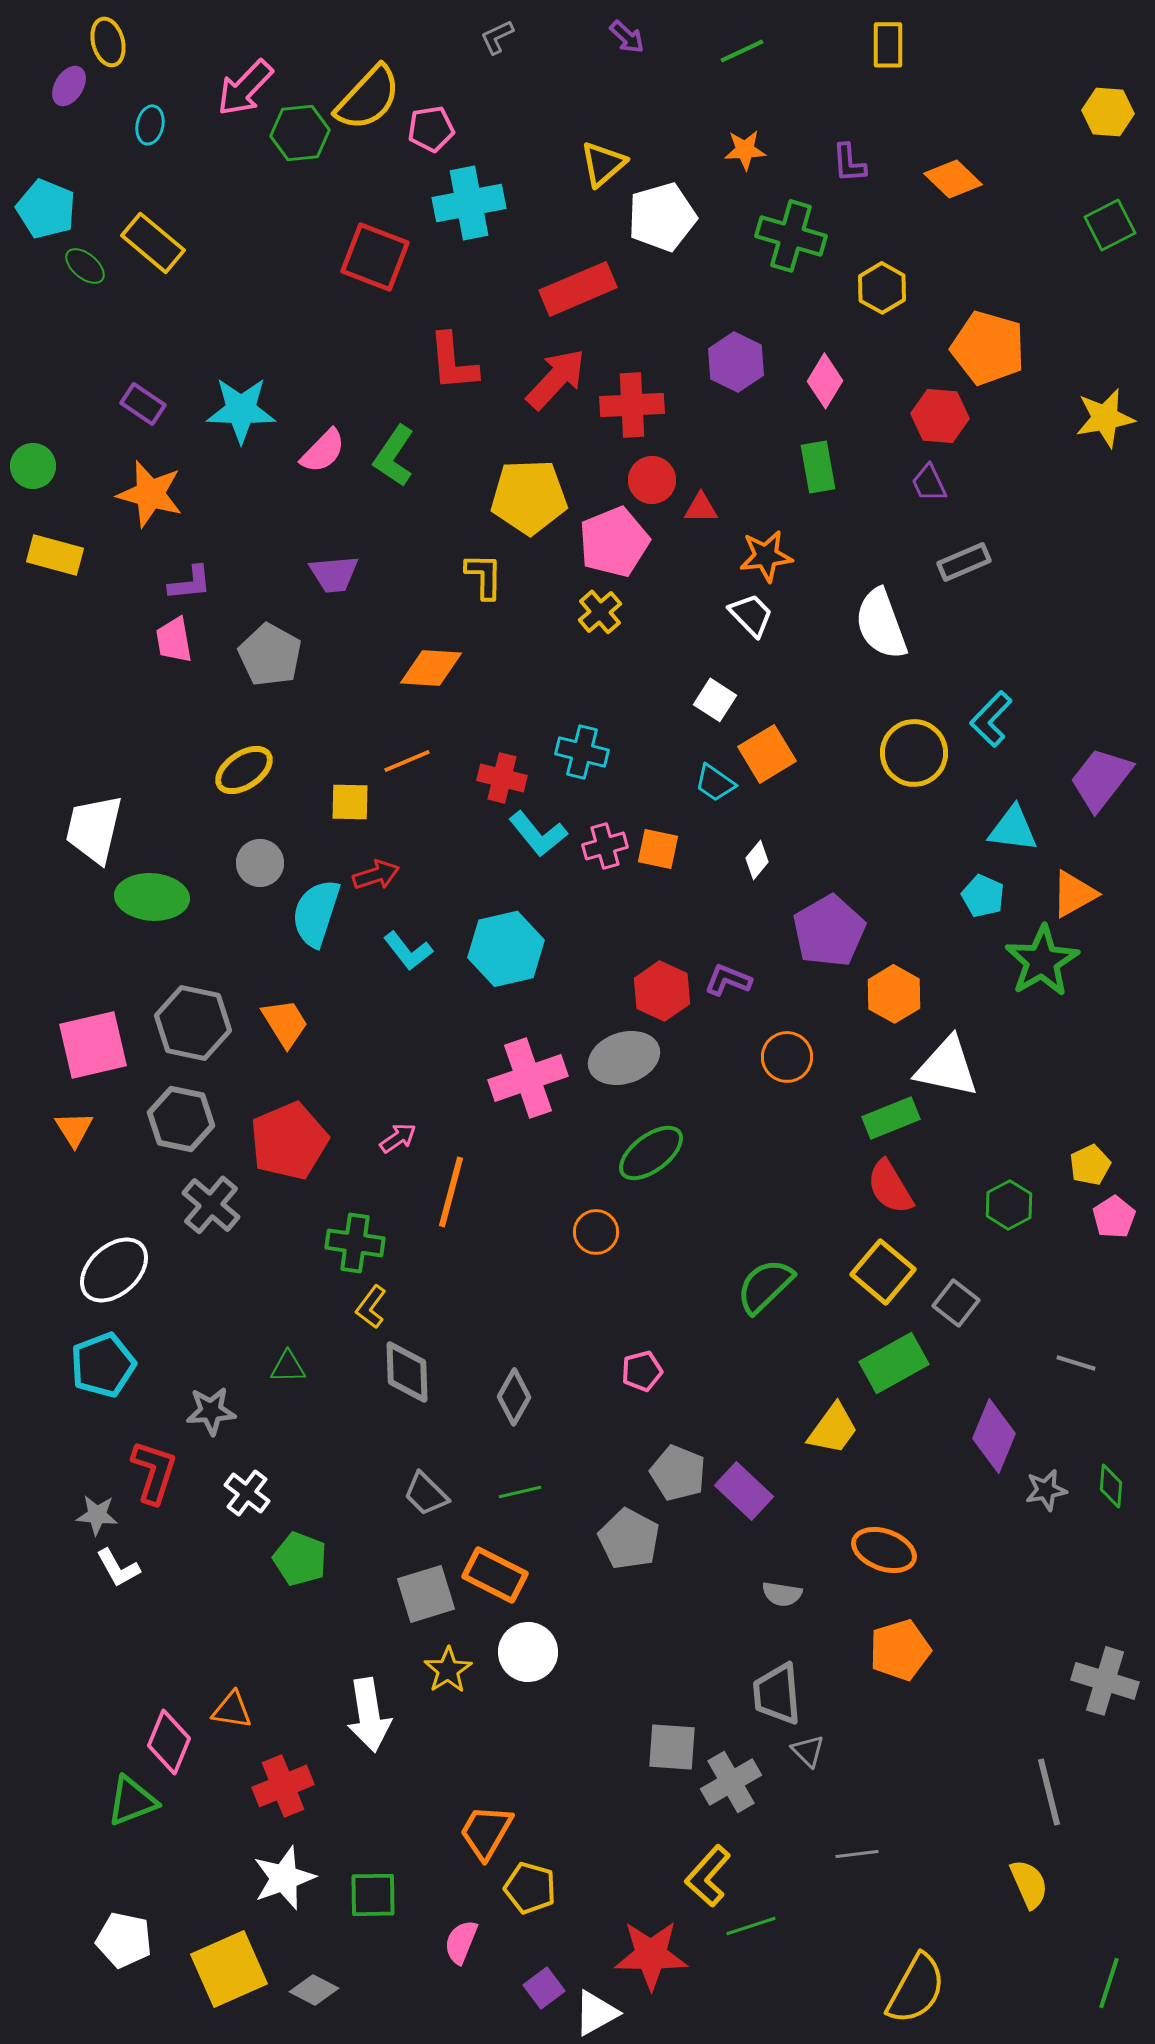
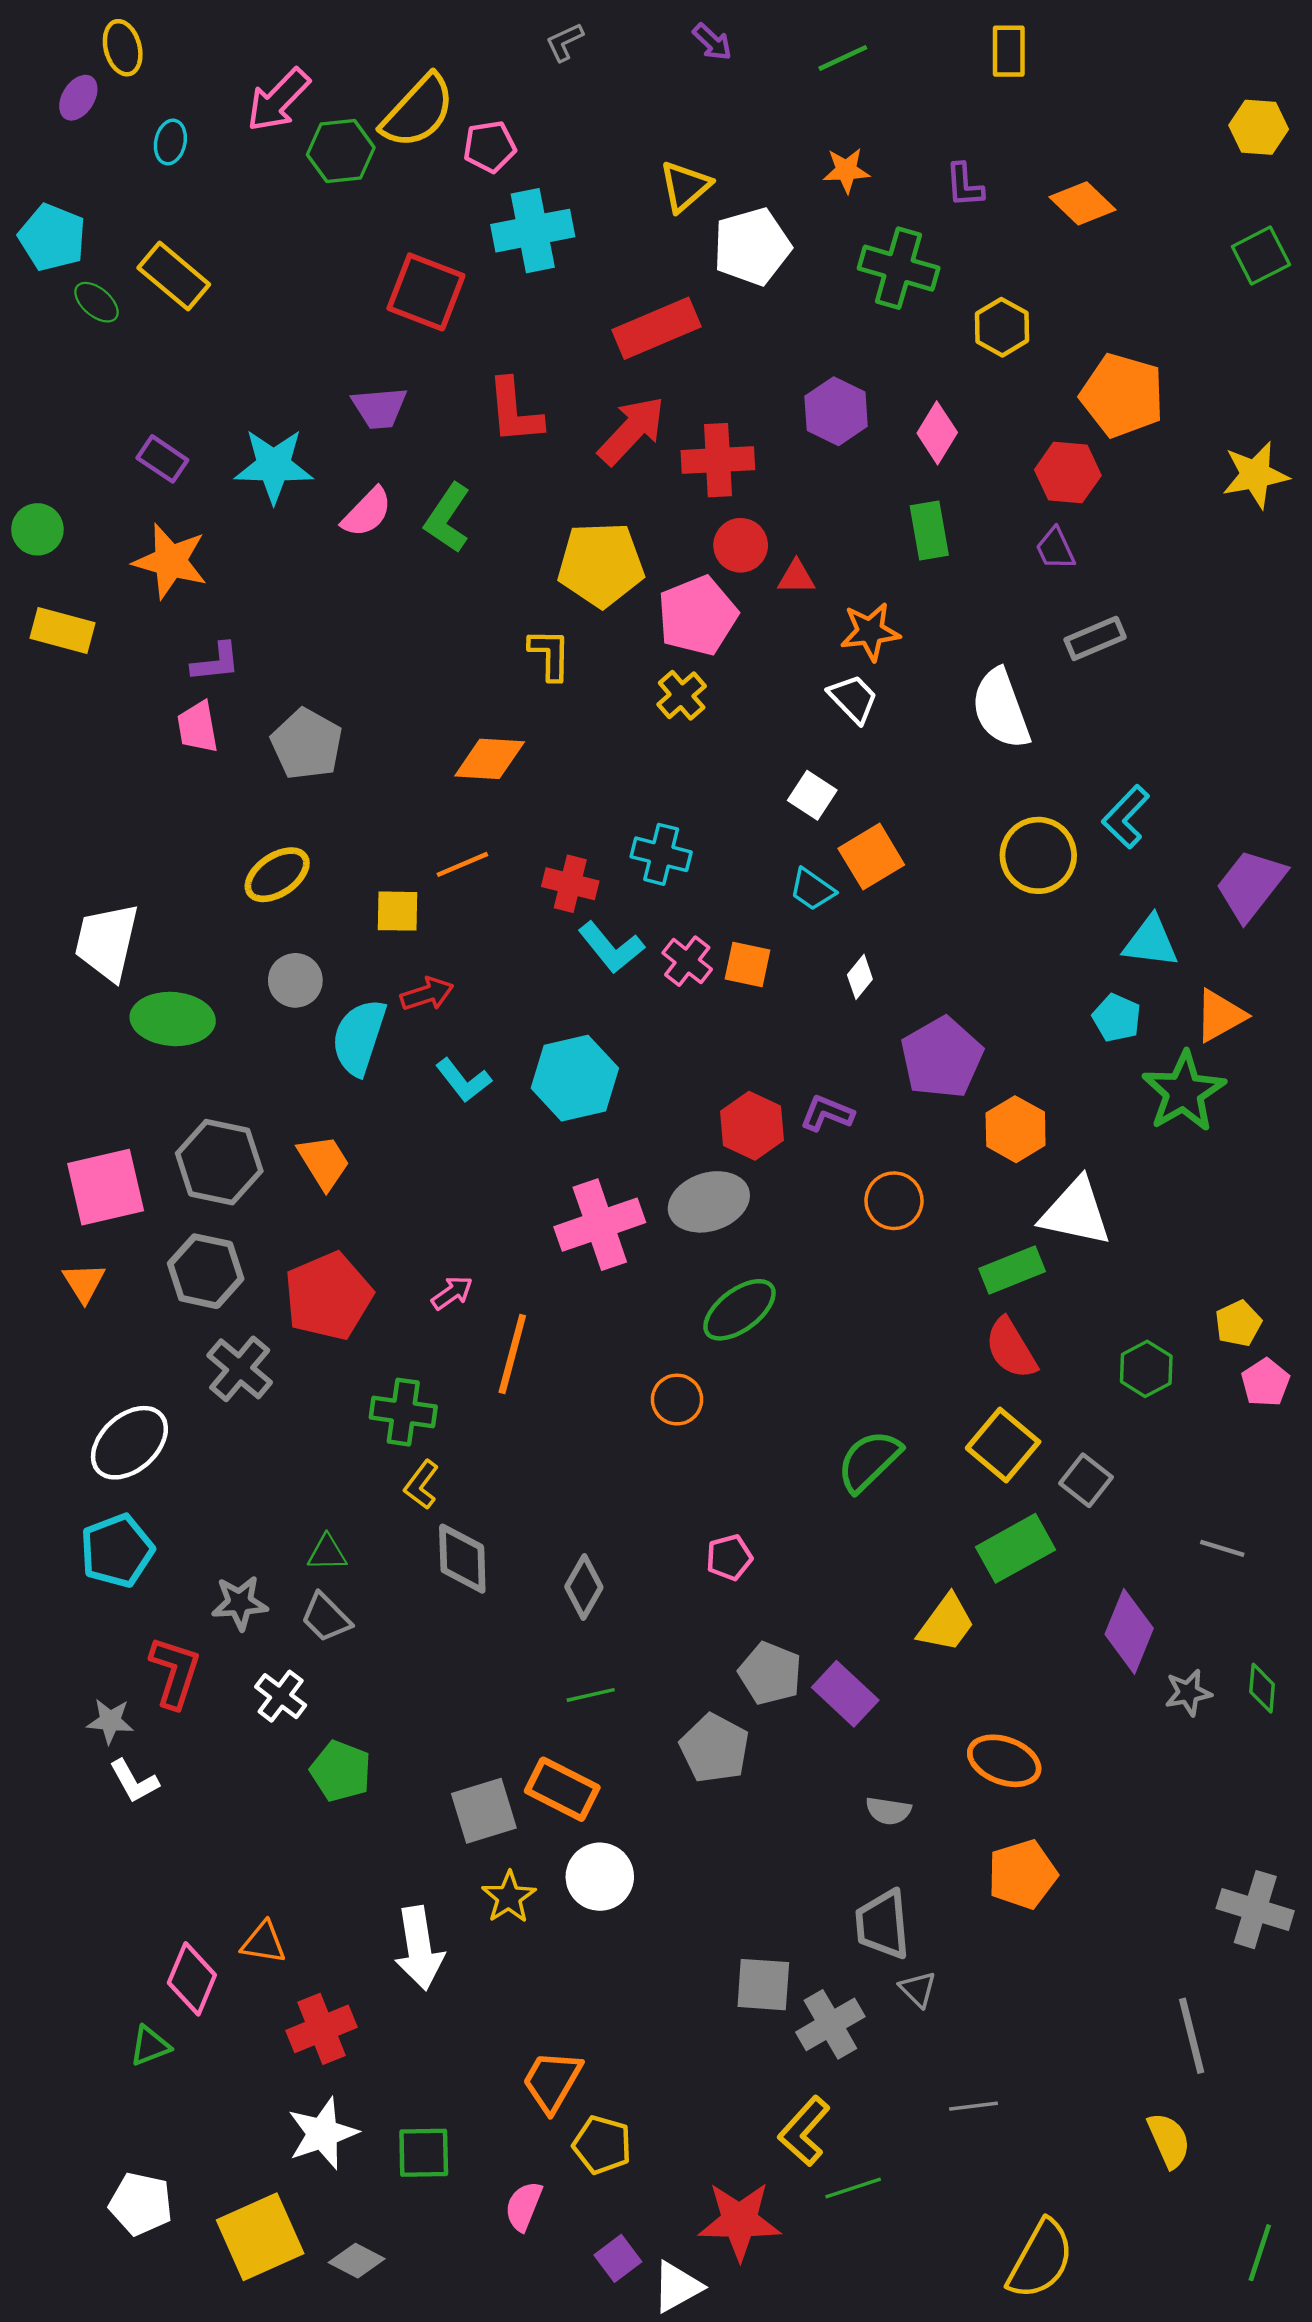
purple trapezoid: (334, 574) -> (379, 408), moved
pink cross: (605, 846) -> (687, 961), turned -36
gray trapezoid: (426, 1494) -> (326, 1618), moved
green triangle: (132, 1801) -> (150, 2046), size x0.7

